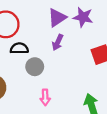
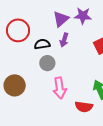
black semicircle: (19, 48) -> (42, 44), moved
pink arrow: (45, 97) -> (60, 88), size x1.5

